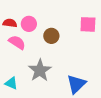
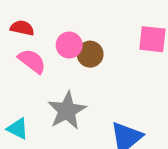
pink circle: (29, 24) -> (69, 45), moved

